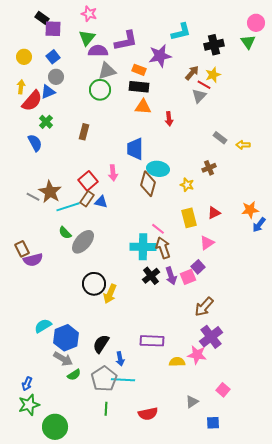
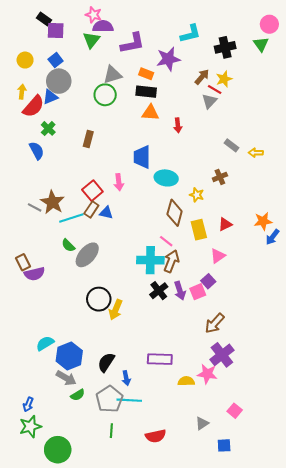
purple semicircle: (98, 51) -> (103, 26), moved
gray circle: (56, 77) -> (59, 81), size x1.5
brown diamond: (148, 184) -> (175, 213), moved
brown arrow: (163, 248) -> (171, 261), turned 40

